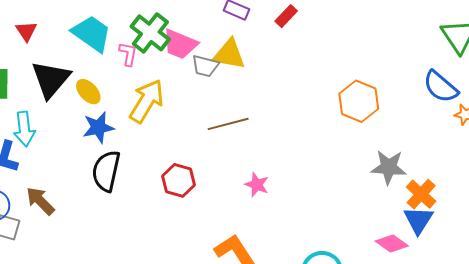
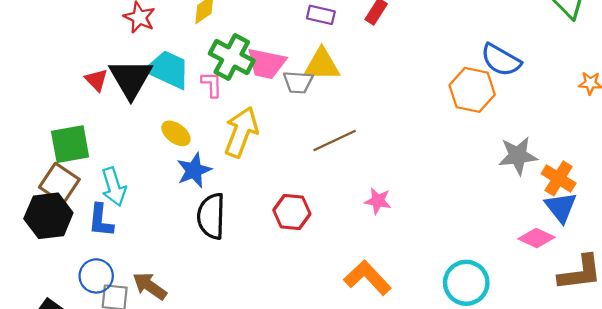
black triangle: (51, 79) -> (131, 79), moved
blue semicircle: (441, 87) -> (501, 60), moved
brown arrow: (40, 201) -> (150, 286), moved

